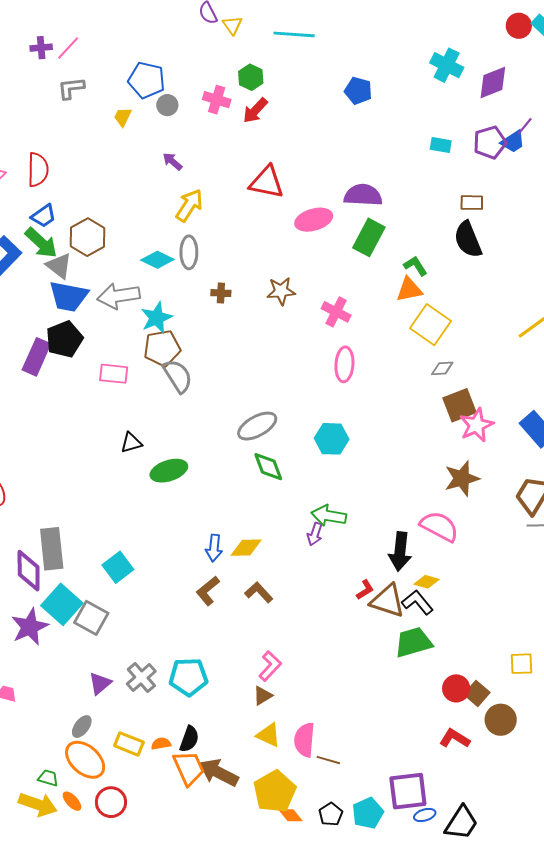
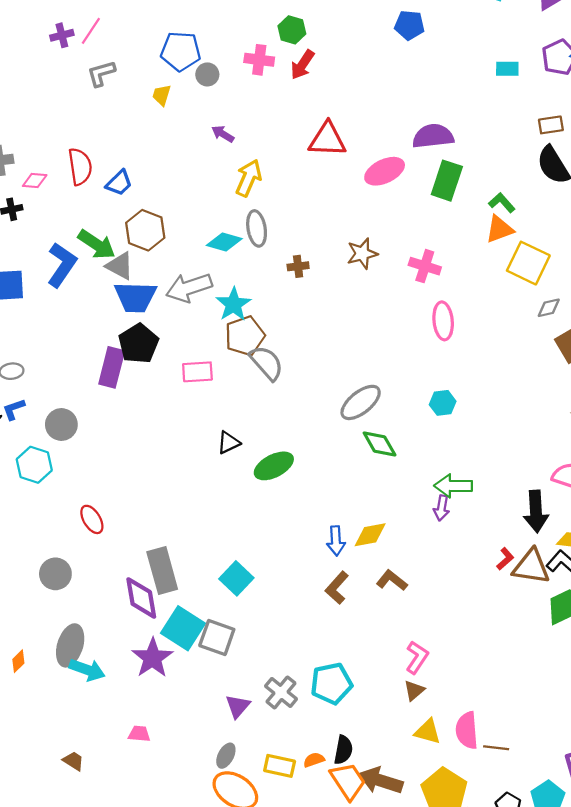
blue trapezoid: (44, 216) -> (119, 183), moved
cyan hexagon: (332, 439) -> (443, 403), size x0.7

